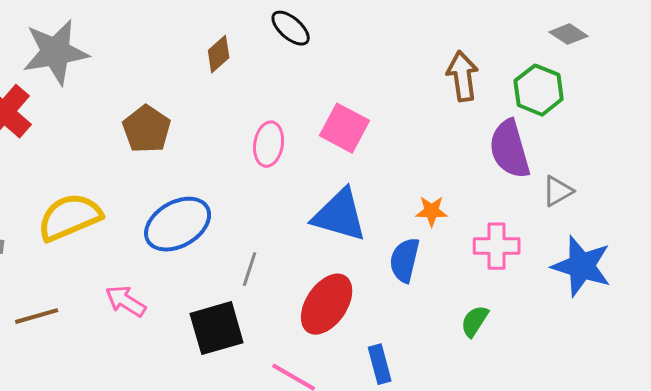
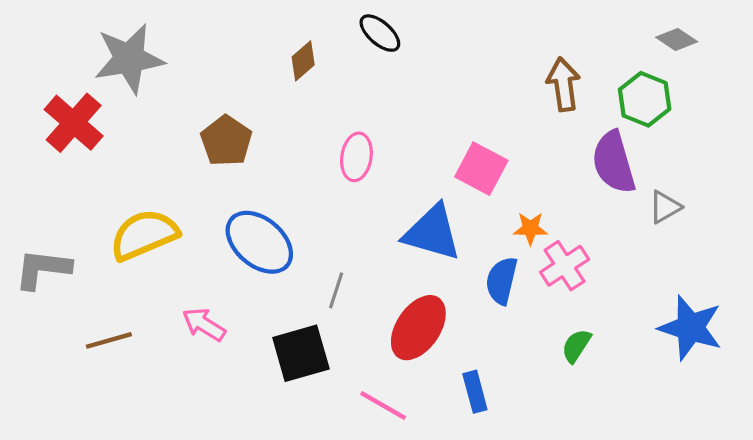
pink square: (345, 128) -> (481, 169), moved
blue ellipse: (178, 224) -> (259, 242), turned 70
pink cross: (497, 246) -> (565, 266), moved, turned -33
blue star: (582, 266) -> (690, 328), moved

